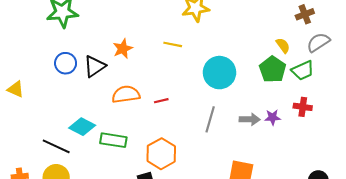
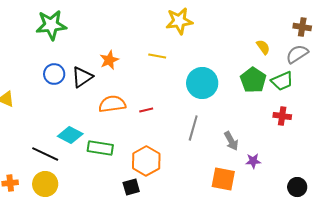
brown cross: (305, 14) -> (302, 27), moved, turned 30
yellow semicircle: (283, 45) -> (263, 47), moved
purple star: (273, 117) -> (253, 161), moved
gray arrow: (250, 119) -> (231, 141), moved, turned 60

